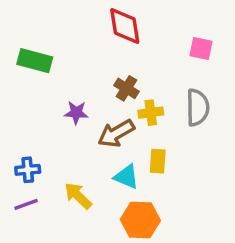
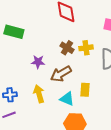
yellow cross: (151, 113) -> (86, 48), moved
yellow arrow: (78, 196) -> (39, 94), moved, turned 30

